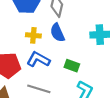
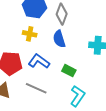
yellow cross: (33, 35) -> (30, 34), moved

